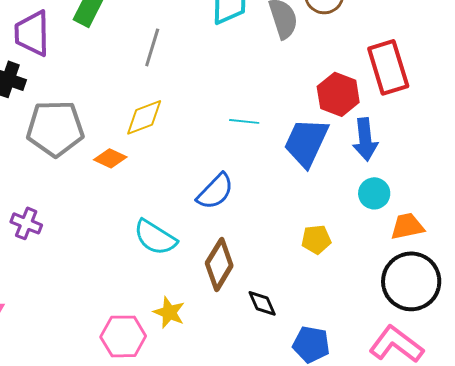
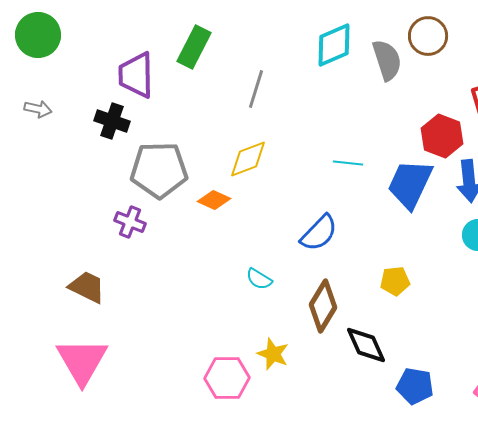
purple cross: (26, 223) -> (130, 222), moved
cyan semicircle: (155, 237) -> (259, 279), size x0.6
yellow pentagon: (316, 239) -> (395, 281), moved
black diamond: (262, 303) -> (366, 345), size x1.4

